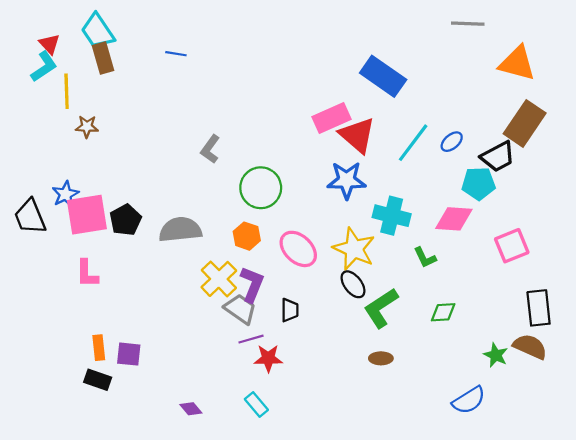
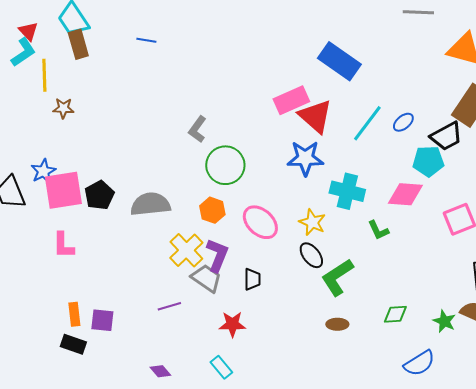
gray L-shape: (210, 149) -> (197, 129), moved
yellow star: (354, 249) -> (312, 222), size x0.7
green diamond: (443, 312) -> (395, 314), moved
purple line: (251, 339) -> (169, 306), moved

